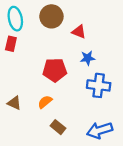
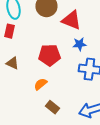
red triangle: (79, 32) -> (71, 20), size x1.5
brown triangle: (14, 103) -> (12, 63), moved

